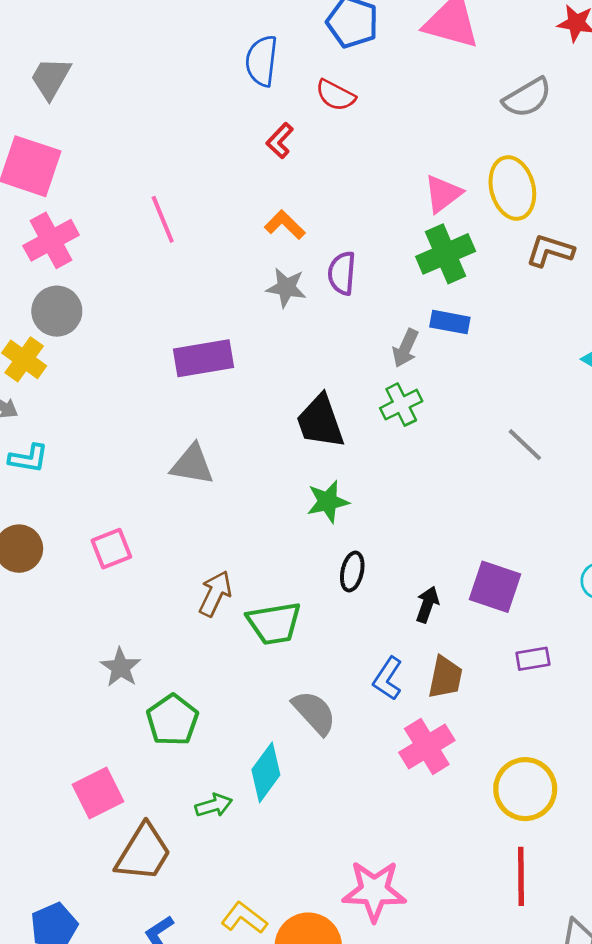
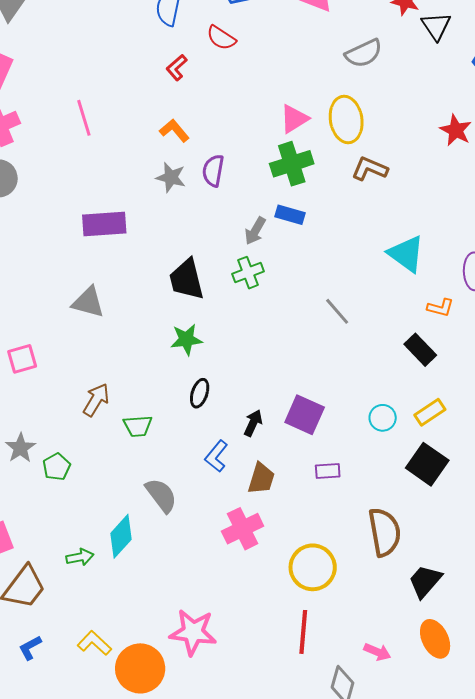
green trapezoid: (274, 623) -> (138, 426), size x0.7
blue L-shape: (388, 679) -> (216, 456), moved
green pentagon: (172, 720) -> (57, 467), moved, size x0.7

